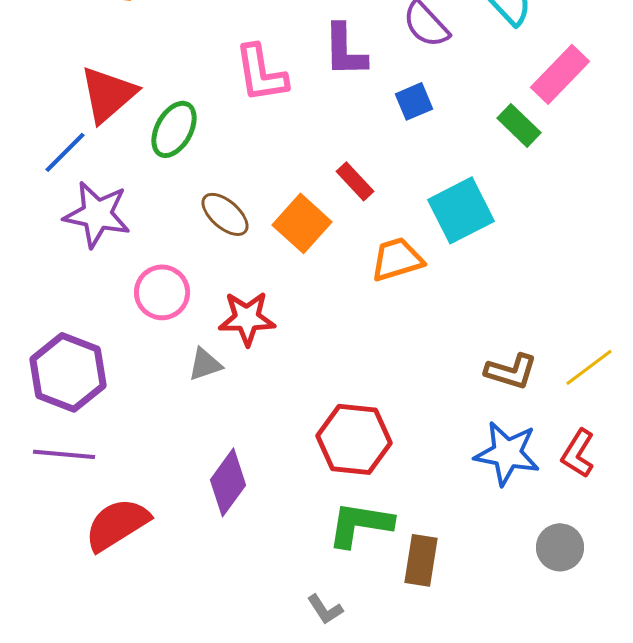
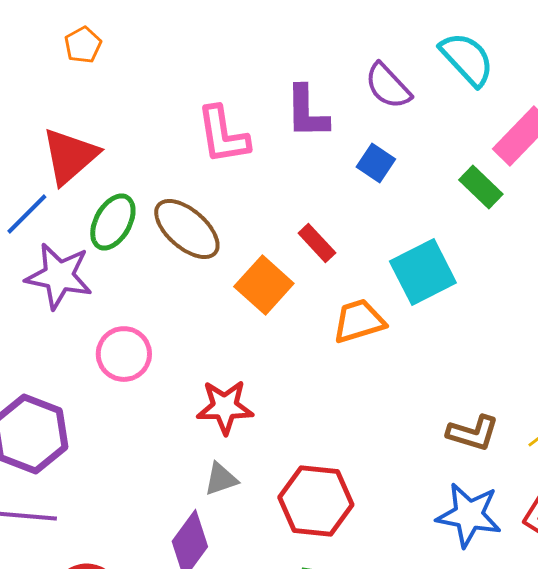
blue square: (414, 101) -> (376, 163), turned -33
green ellipse: (174, 129) -> (113, 222), moved
brown ellipse: (225, 214) -> (187, 229), moved, size x1.4
red star: (247, 318) -> (225, 407), moved
gray triangle: (205, 364) -> (221, 479), moved

